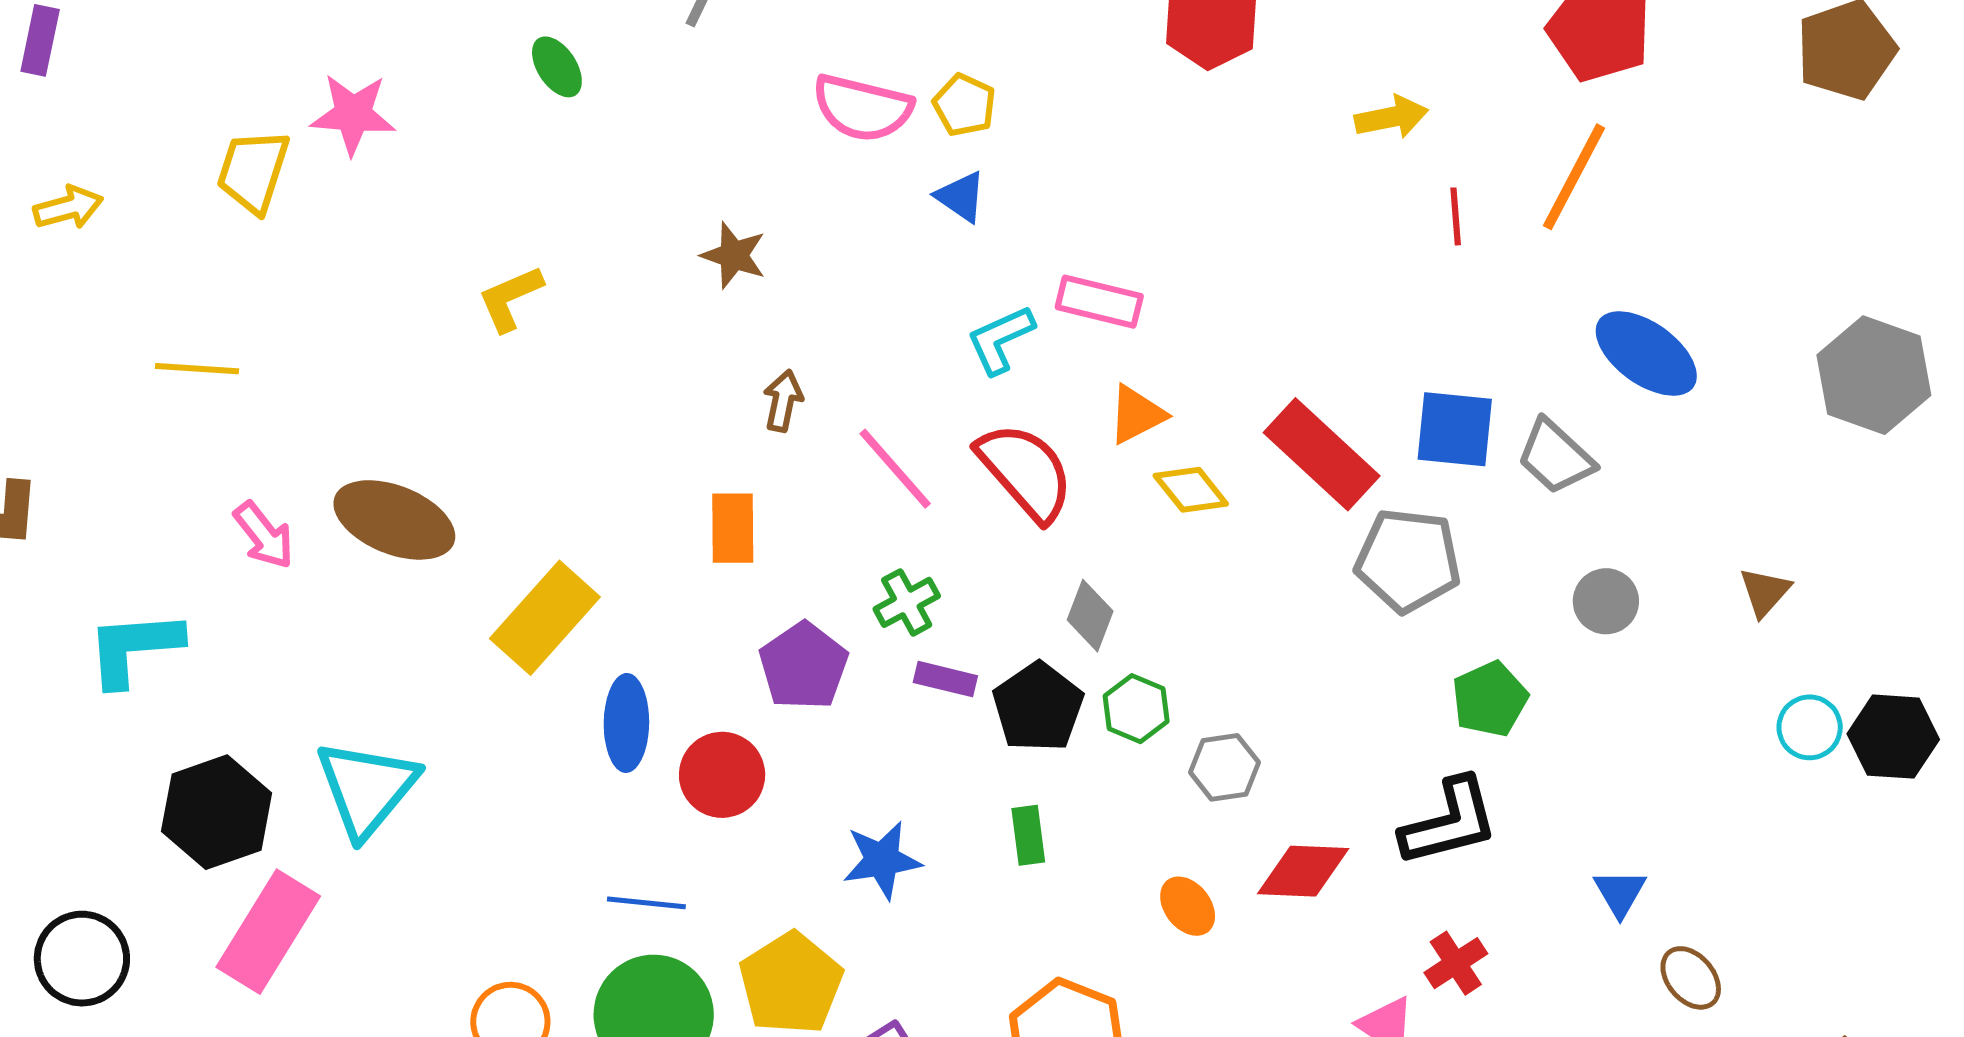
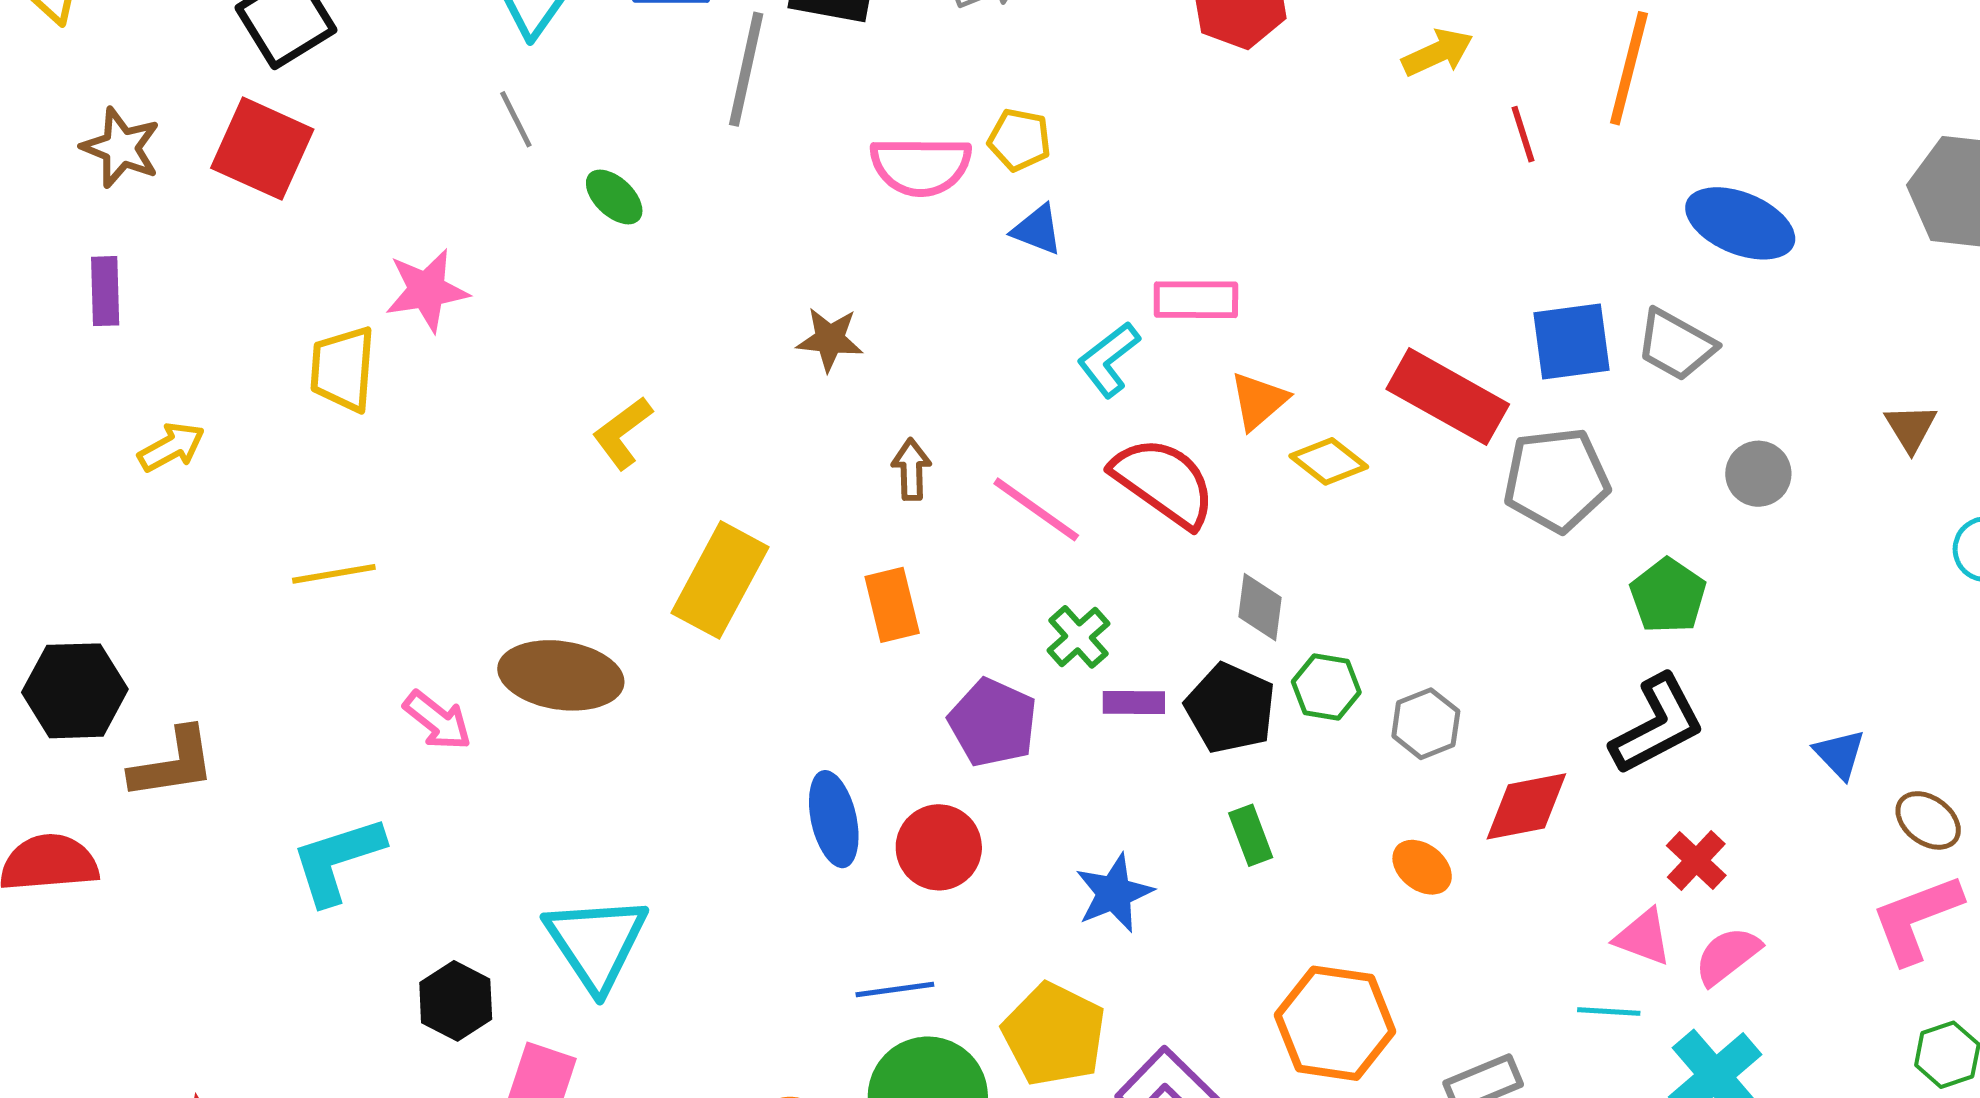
yellow rectangle: (545, 618) -> (720, 580), moved
black hexagon: (217, 812) -> (456, 1001), size x0.7

